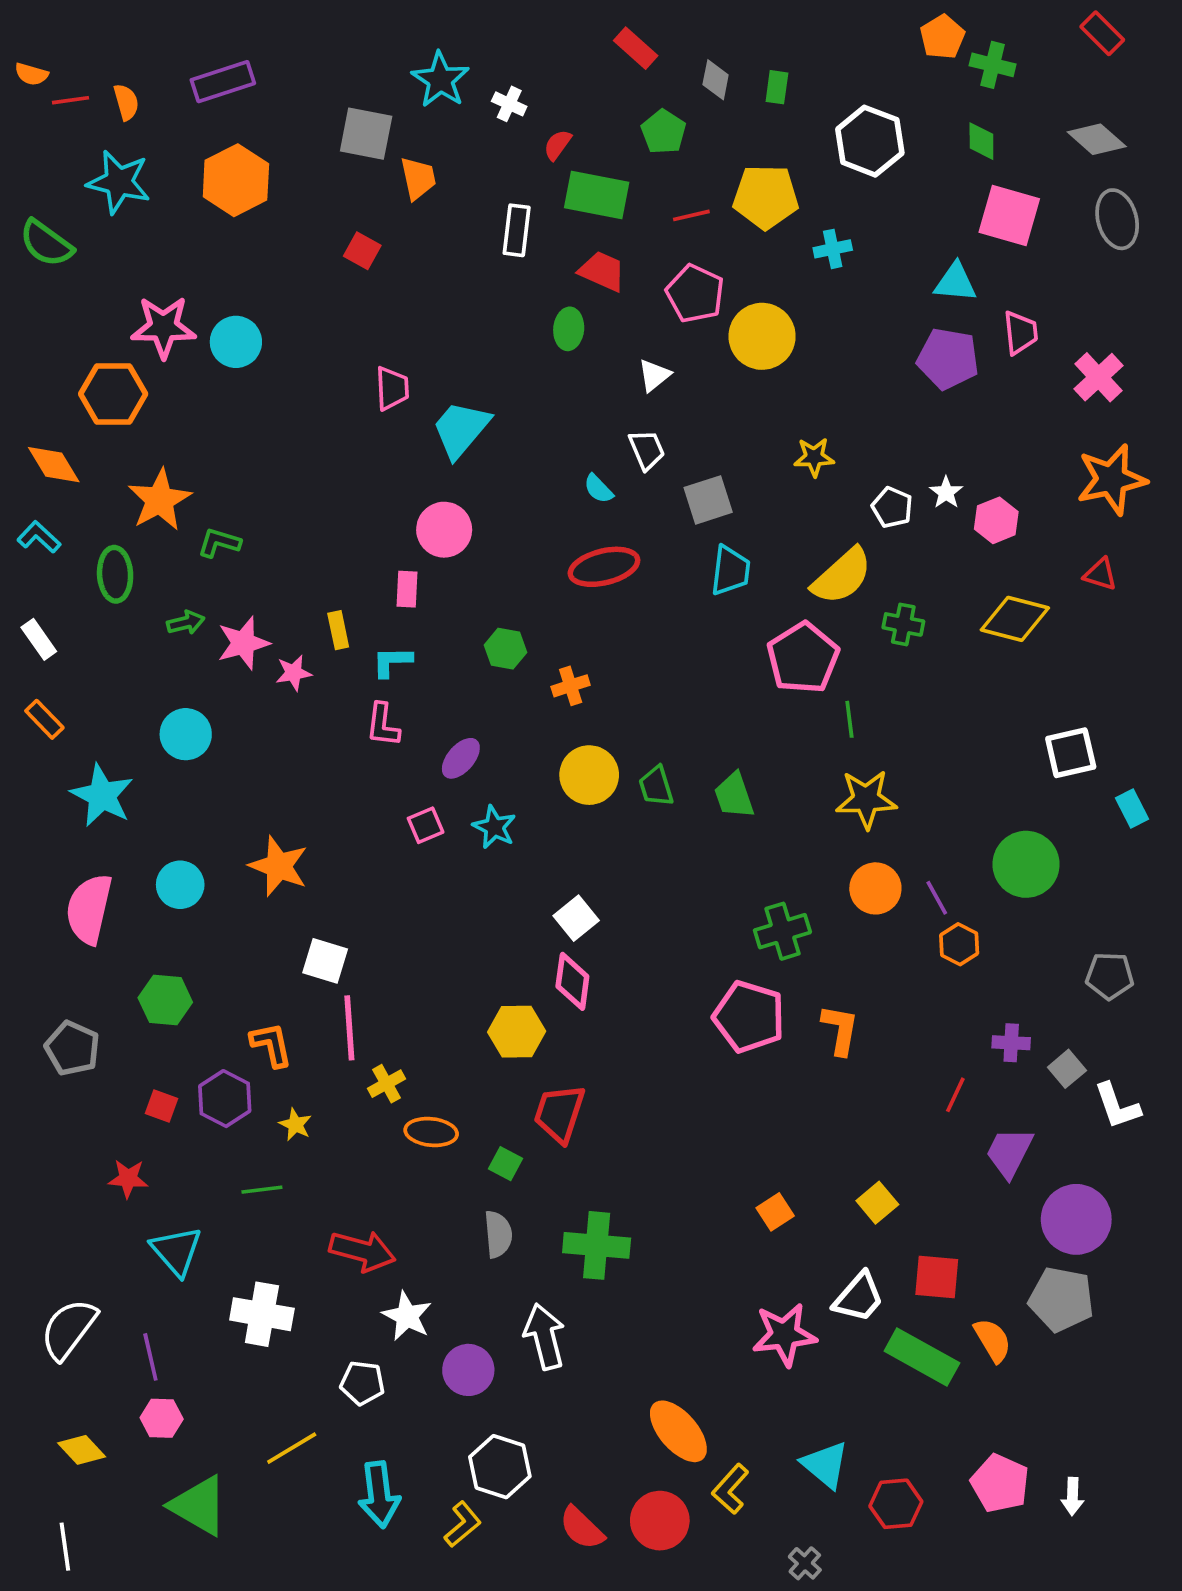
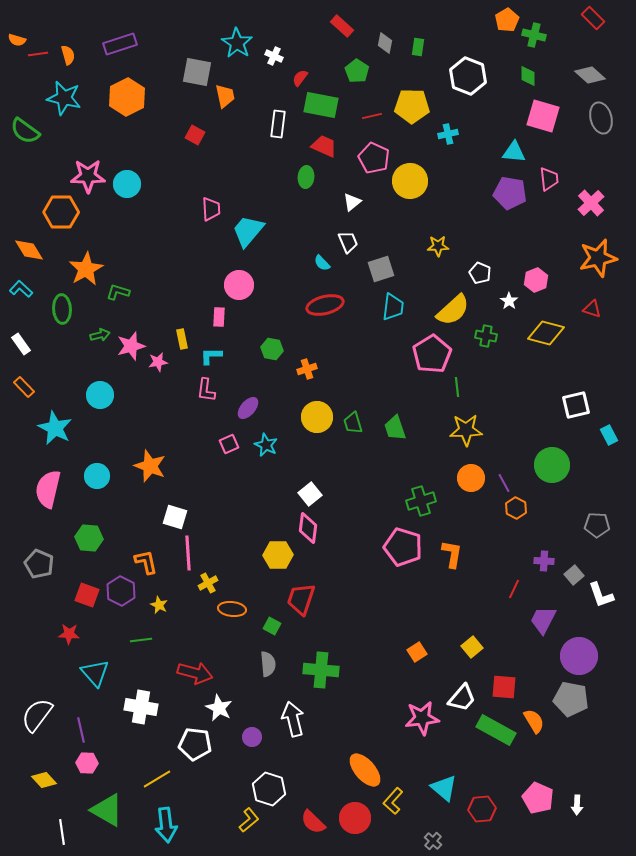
white star: (946, 492) -> (509, 301), moved
red square: (162, 1106) -> (87, 595), size x1.4
purple circle: (468, 1370) -> (252, 737), size x0.7
white pentagon: (362, 1383) -> (195, 744), size x1.4
cyan arrow: (379, 1495) -> (166, 825), moved
white line: (65, 1547) -> (62, 832), moved

